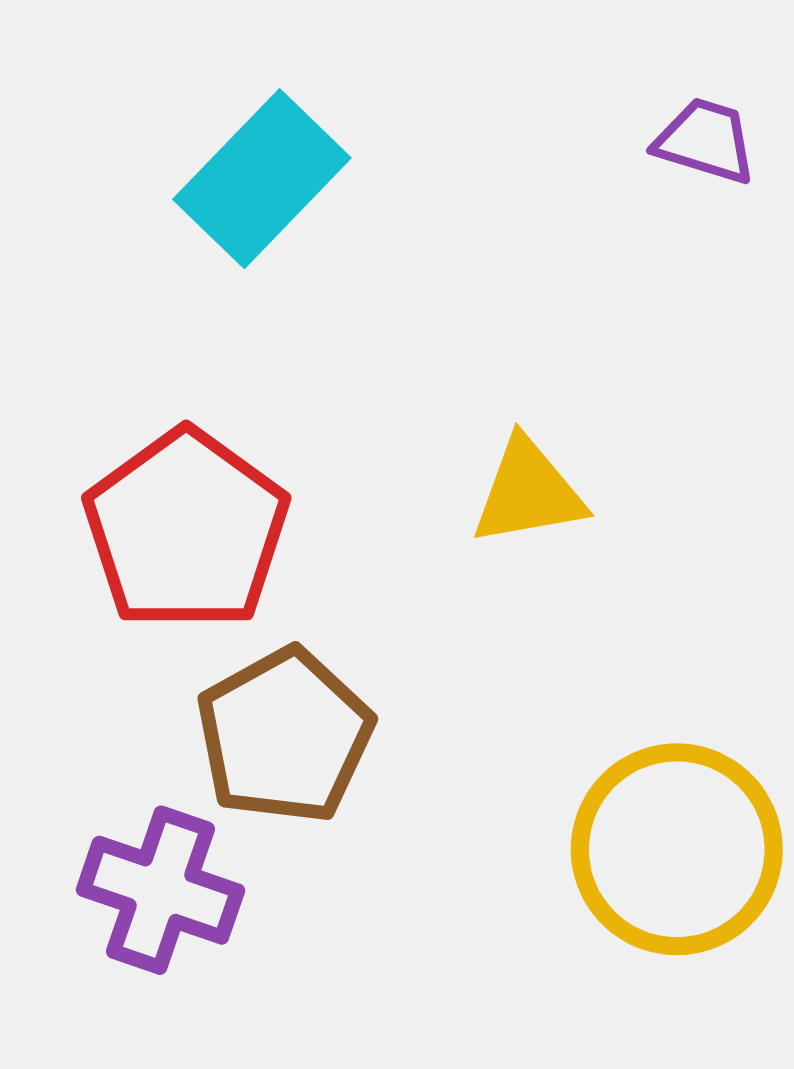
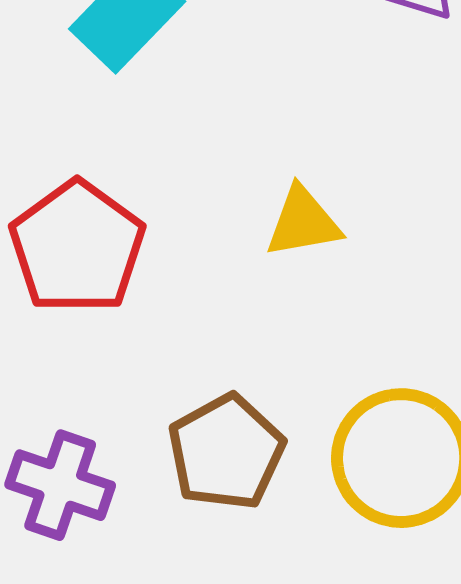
brown pentagon: (285, 736) -> (226, 452), moved

